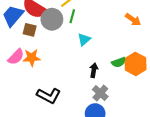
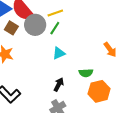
green semicircle: (119, 62) -> (86, 73), moved

